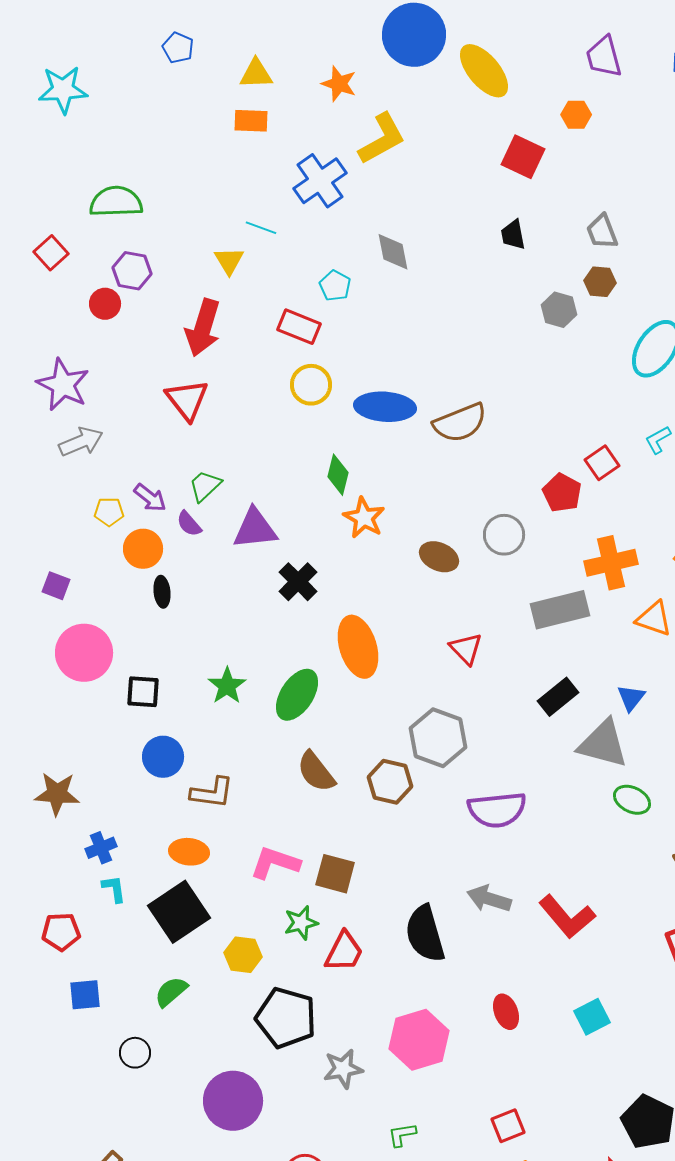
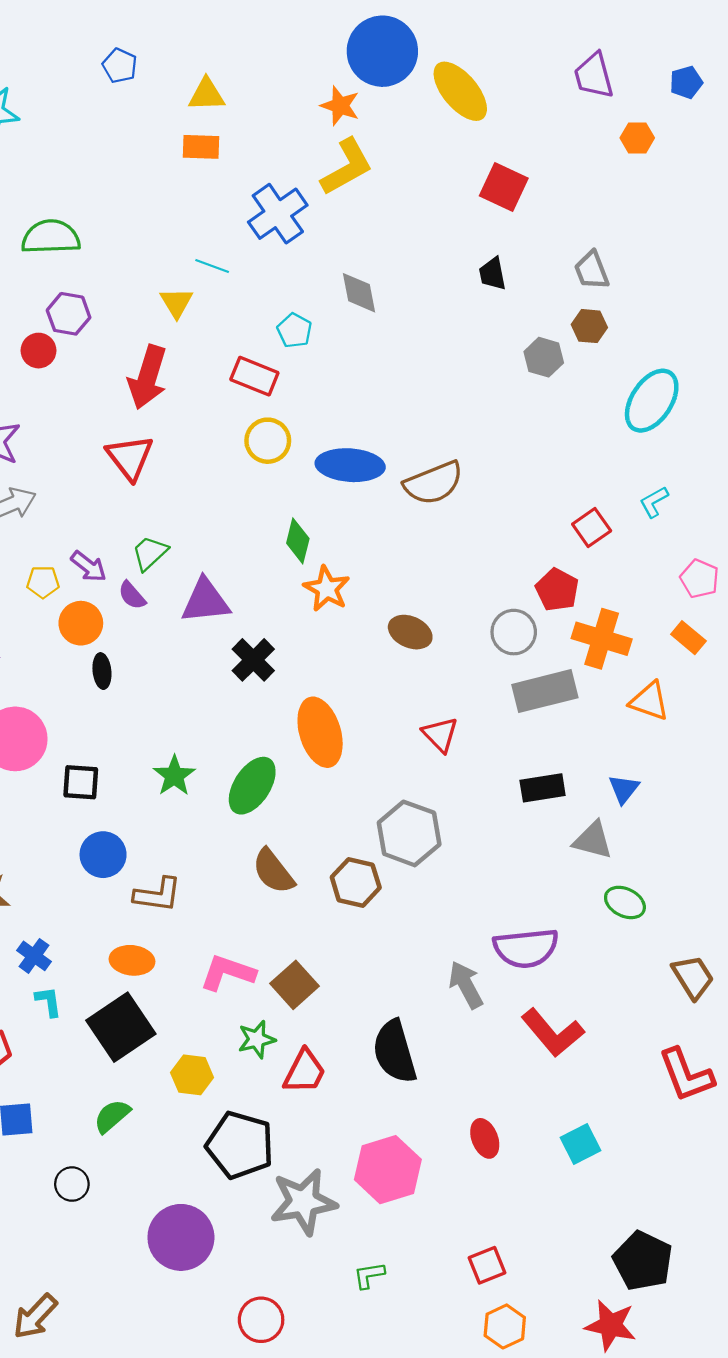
orange star: (339, 84) -> (340, 106), moved
orange hexagon: (576, 115) -> (637, 138), moved
red pentagon: (562, 493) -> (557, 590), moved
gray circle: (504, 535) -> (514, 632), moved
orange cross: (611, 563) -> (602, 639), turned 30
black rectangle: (558, 697) -> (543, 788), turned 30
gray triangle: (603, 744) -> (593, 840), size x0.7
purple semicircle: (497, 810) -> (526, 948), moved
blue cross: (101, 848) -> (34, 956), turned -32
brown square: (335, 874) -> (294, 985), turned 33
gray arrow: (489, 899) -> (466, 985), moved, turned 45
gray star: (343, 1069) -> (303, 1202), size x1.5

